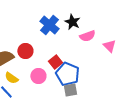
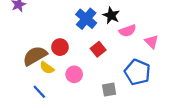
red square: (55, 62) -> (98, 49), moved
blue pentagon: (67, 74) -> (137, 72), moved
yellow semicircle: (11, 78) -> (47, 68), moved

